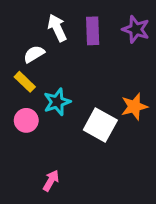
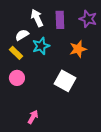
cyan star: (57, 102) -> (41, 46), moved
orange star: (134, 107) -> (78, 49), moved

